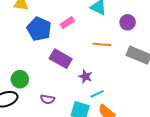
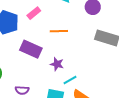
orange line: (102, 44) -> (59, 31), moved

